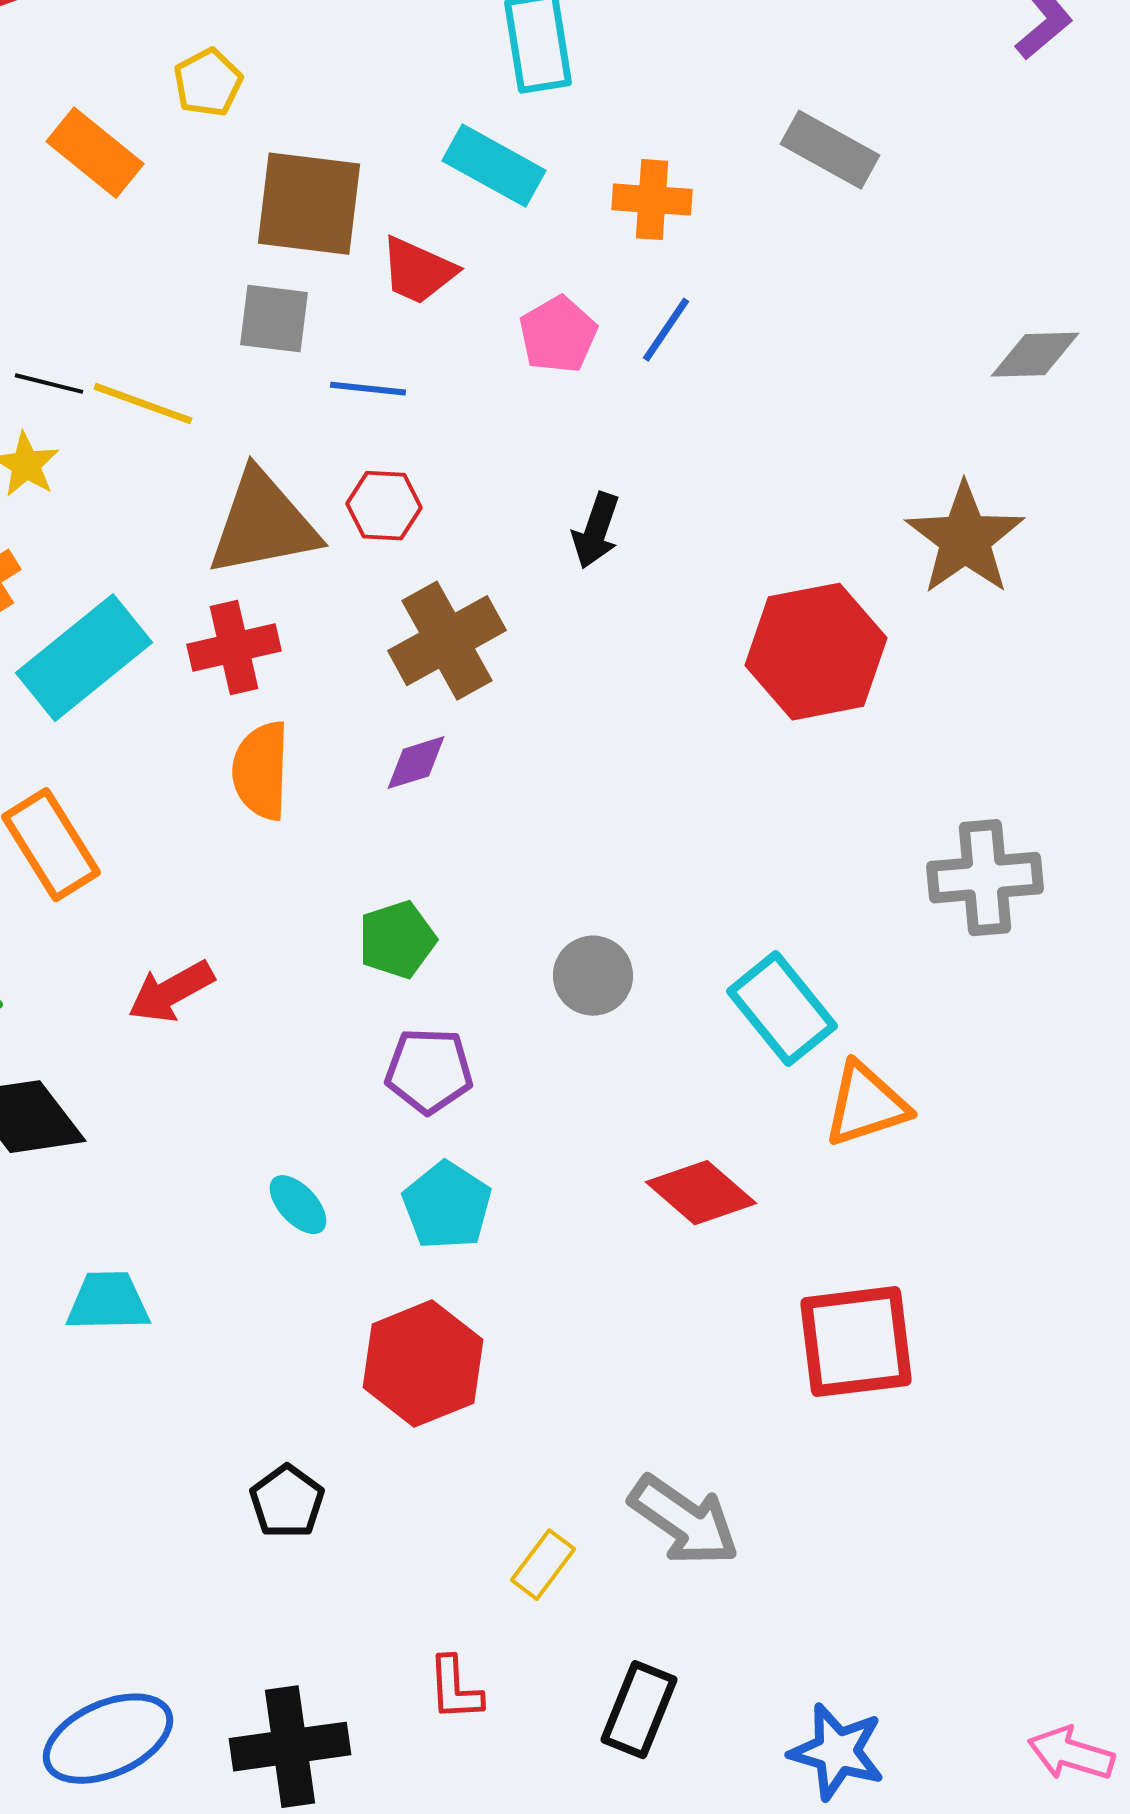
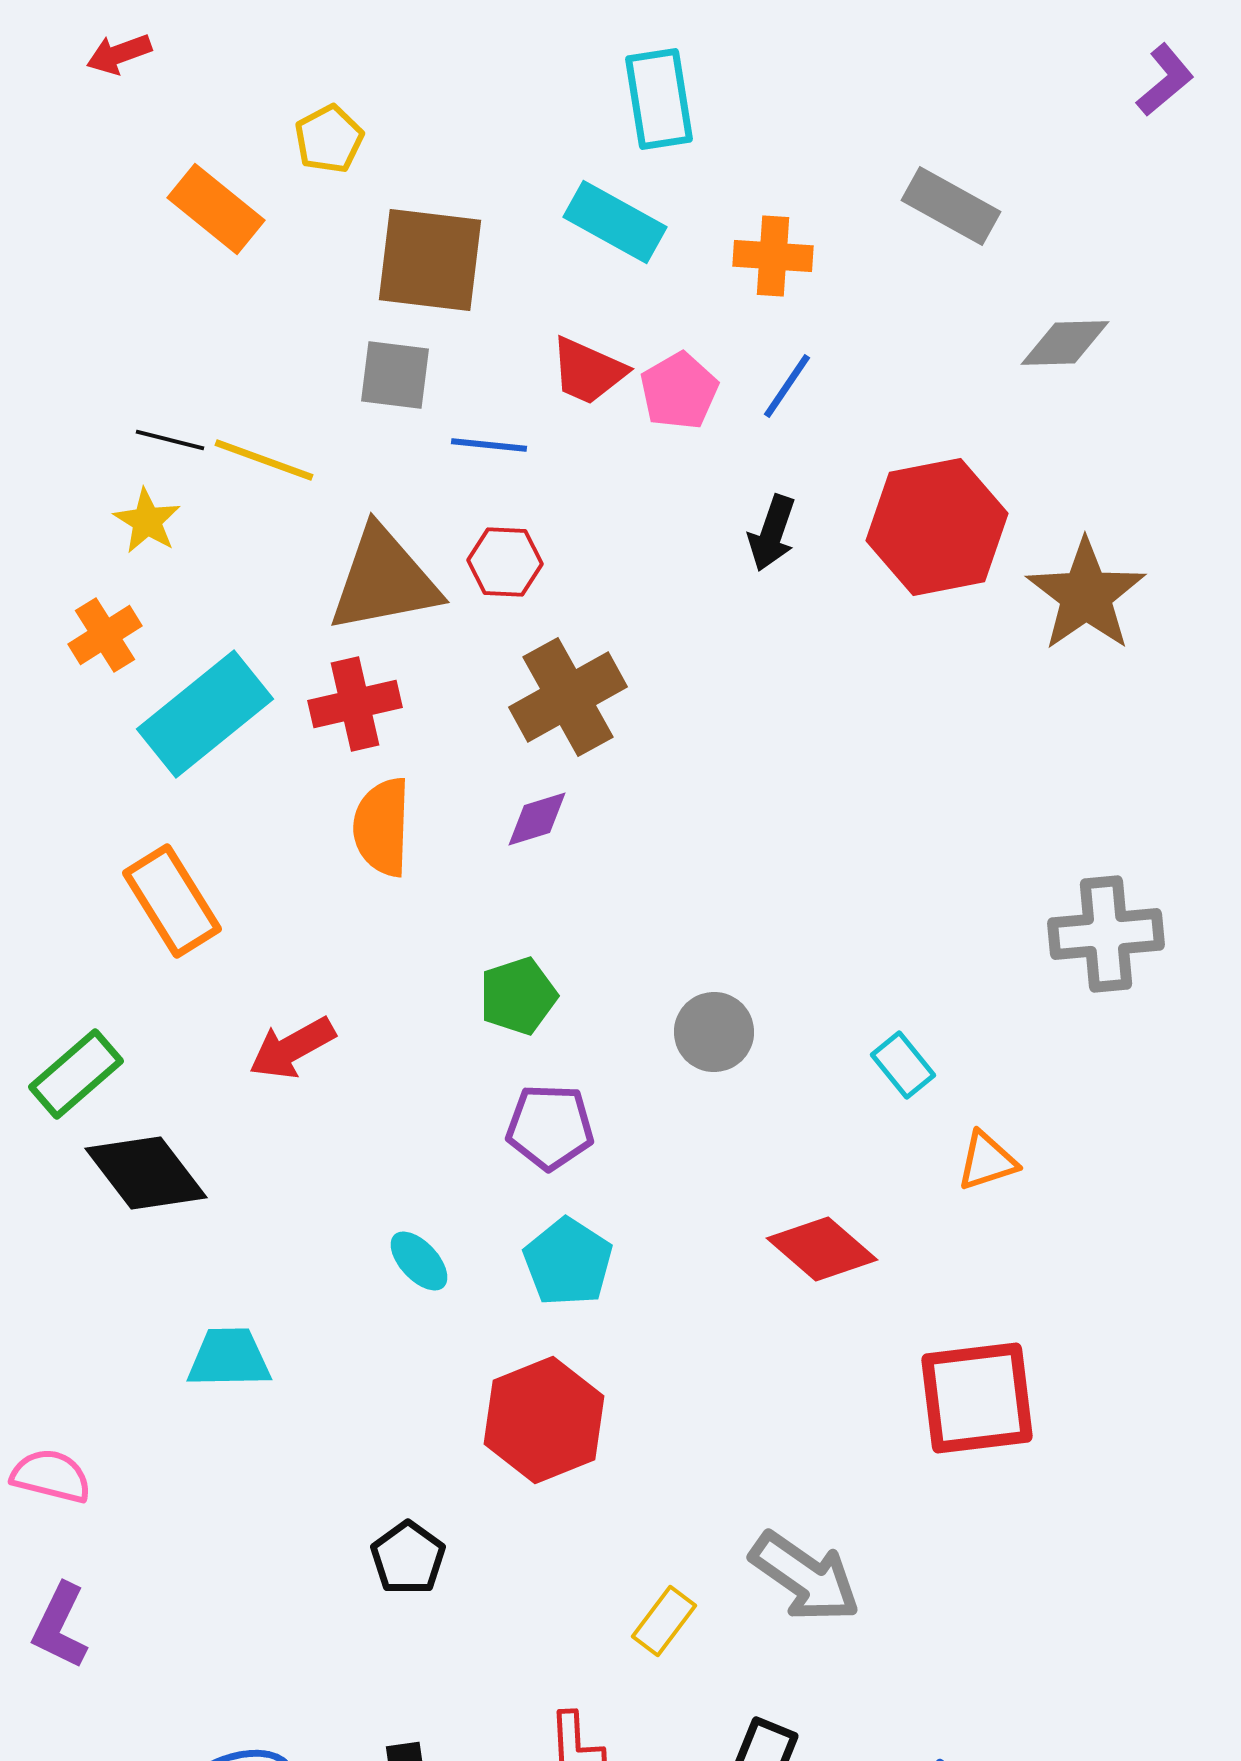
red trapezoid: (418, 271) -> (588, 371), moved
gray diamond: (1035, 355) -> (1065, 343), moved
black arrow: (596, 531) -> (772, 533), moved
red hexagon: (816, 652) -> (937, 527), moved
cyan rectangle: (782, 1009) -> (903, 1065), size x0.6
orange triangle: (866, 1105) -> (987, 1161), size x0.7

